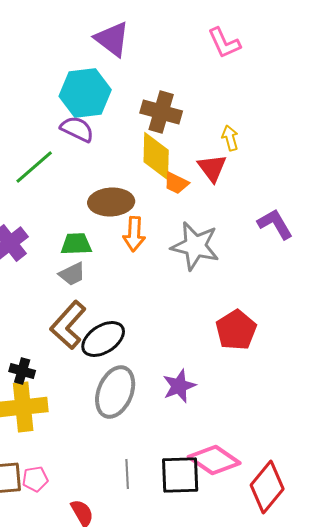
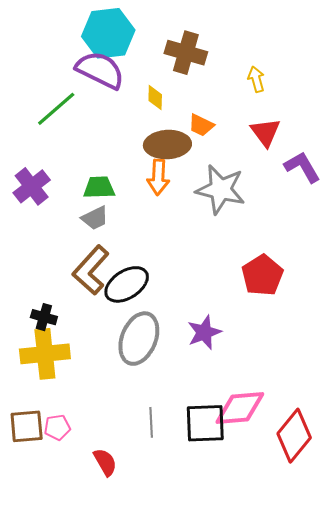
purple semicircle: (77, 129) -> (100, 70), size x1.4
yellow diamond: (156, 156) -> (155, 98), moved, size x0.5
red triangle: (212, 168) -> (265, 132), moved
brown ellipse: (111, 202) -> (167, 145), moved
pink diamond: (214, 460) -> (240, 408), turned -39

